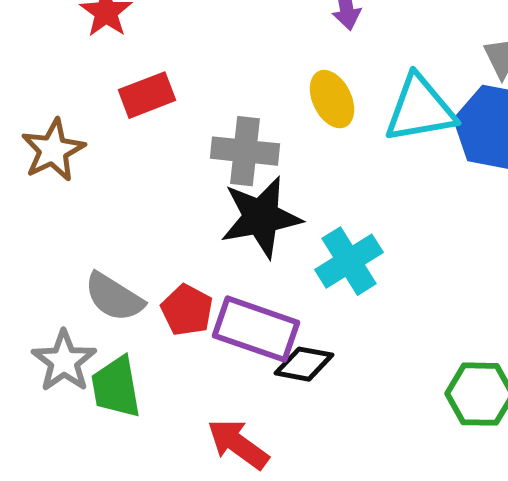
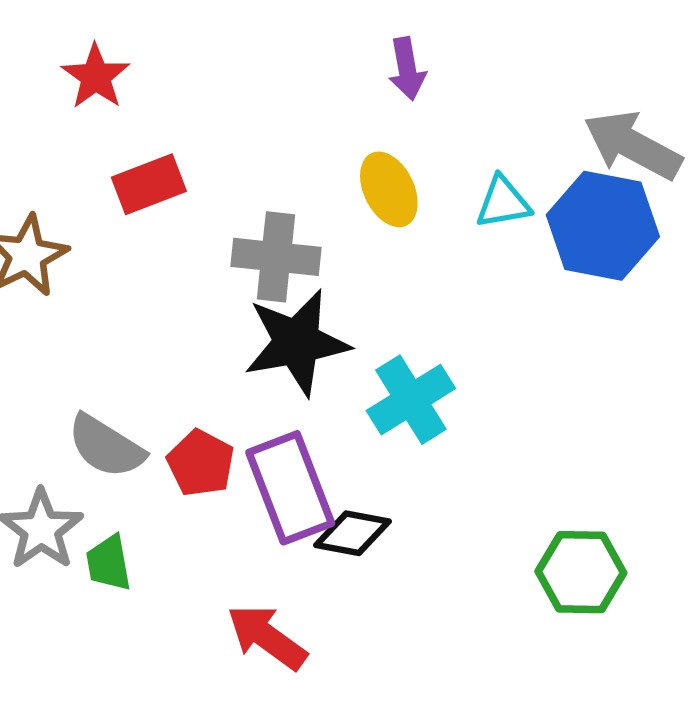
cyan triangle: (420, 109) -> (503, 202), size x0.6
purple rectangle: (256, 329) -> (290, 488), turned 50
green trapezoid: (116, 387) -> (109, 563), size x0.7

